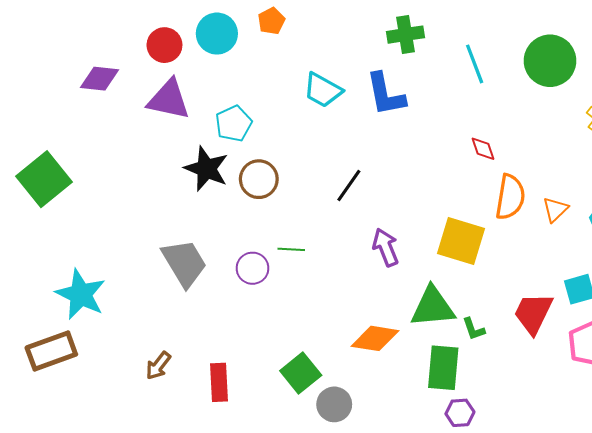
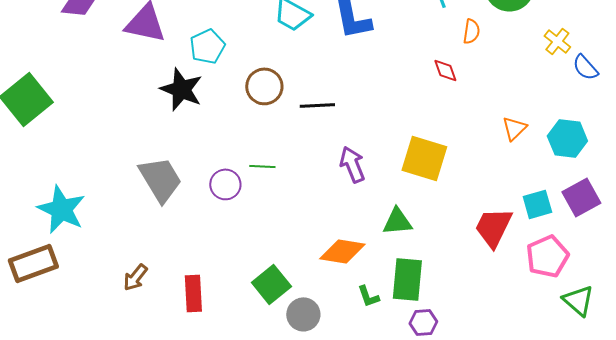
brown circle: (259, 179) -> (264, 86), moved
black line: (349, 185) -> (317, 105), turned 52
orange semicircle: (510, 197) -> (471, 31), moved, size x0.6
green triangle: (433, 307) -> (397, 221), size x0.7
green L-shape: (474, 329) -> (368, 296), moved

